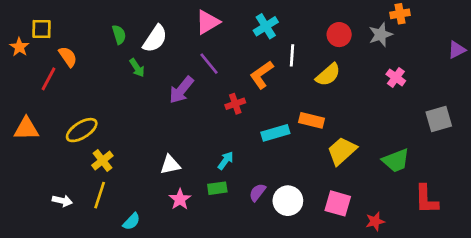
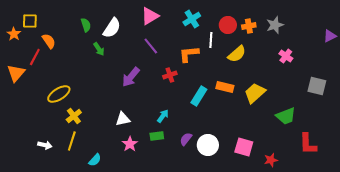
orange cross: (400, 14) -> (249, 26), moved
red circle: (339, 35) -> (228, 25), moved
orange L-shape: (262, 75) -> (189, 54), turned 30
purple arrow: (181, 90) -> (131, 77), moved
gray square: (439, 119) -> (317, 86), turned 30
orange triangle: (26, 129) -> (16, 73), moved, turned -48
cyan rectangle: (275, 133) -> (199, 96), turned -42
yellow trapezoid: (342, 151) -> (255, 93), moved

